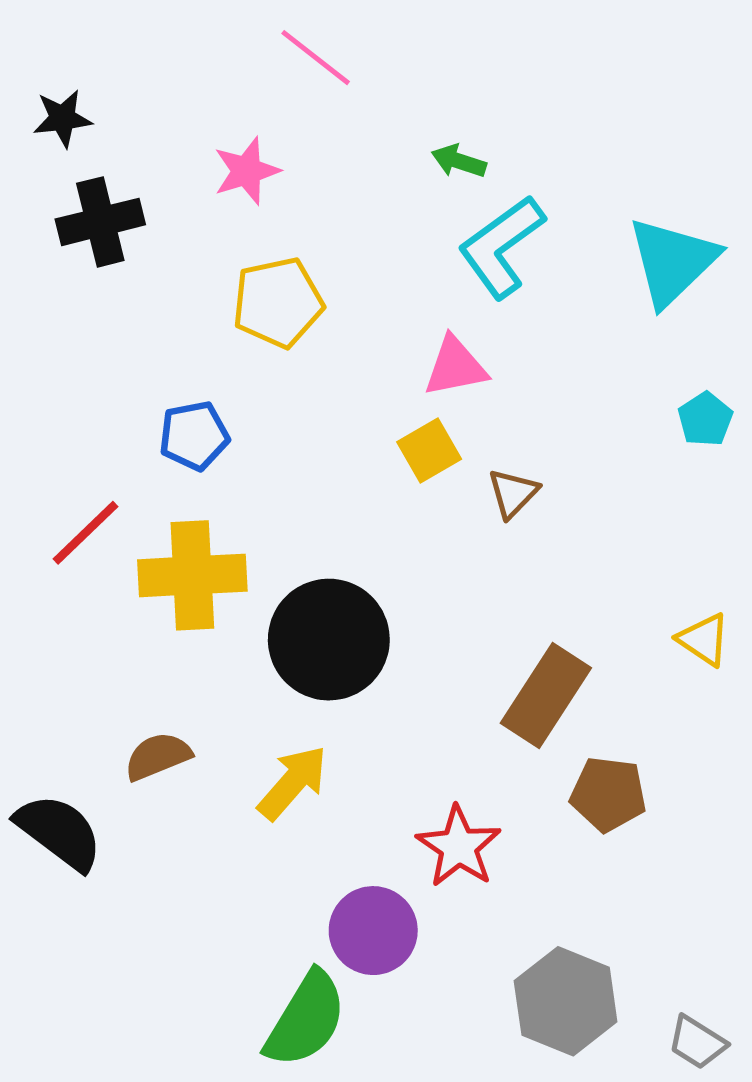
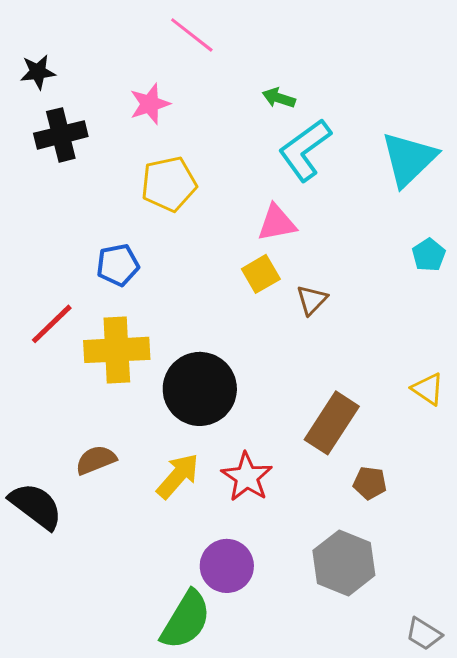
brown pentagon: (608, 794) -> (370, 483), size x0.7
red star: (459, 847) -> (247, 477), moved
gray hexagon: (566, 1001) -> (344, 563), moved

